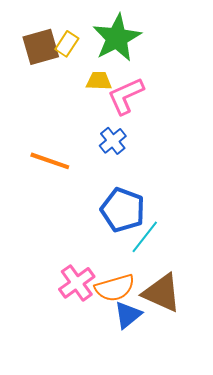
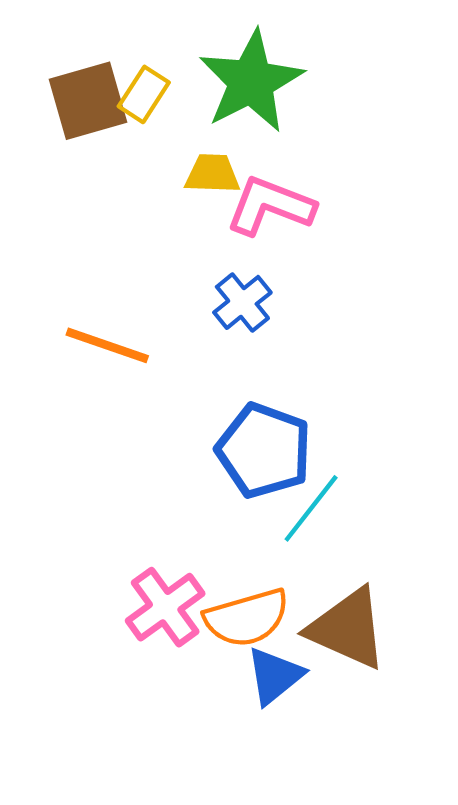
pink L-shape: (126, 96) -> (270, 206), turned 45

